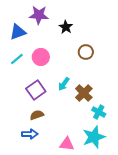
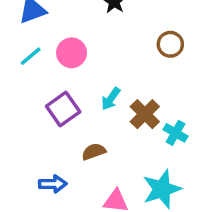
brown circle: (86, 52) -> (170, 44), moved
cyan cross: (99, 112) -> (175, 133), moved
brown semicircle: (37, 115) -> (94, 152), moved

